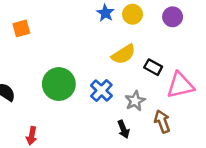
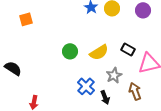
yellow semicircle: (123, 54) -> (99, 52), moved
green circle: (59, 84) -> (70, 51), moved, size x0.6
blue cross: (101, 90) -> (86, 86), moved

